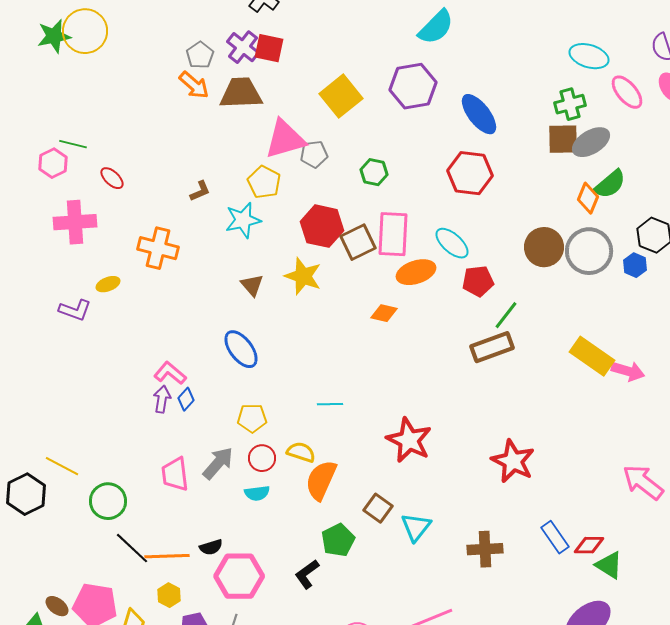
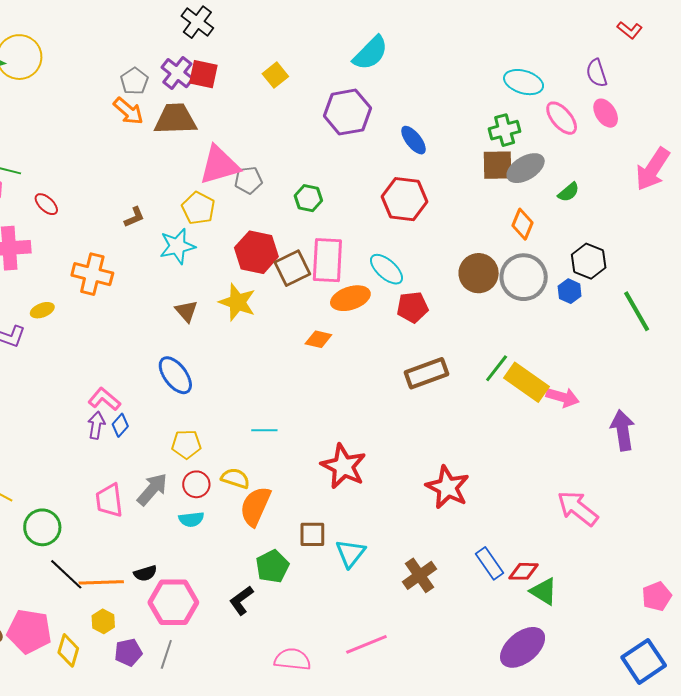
yellow square: (341, 96) -> (275, 75), moved, size x0.6
blue ellipse: (479, 114) -> (413, 140), size x0.7
green semicircle: (610, 184) -> (569, 192), moved, size x0.7
green line: (506, 315) -> (497, 368), moved
brown square: (378, 508) -> (312, 534), turned -36
brown cross: (485, 549) -> (419, 575), turned -32

